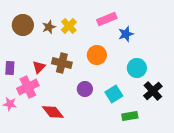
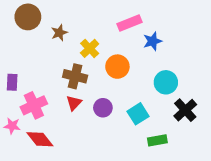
brown circle: (23, 25) -> (28, 17), moved
yellow cross: (69, 26) -> (90, 48), moved
red triangle: (39, 67) -> (74, 103), moved
red diamond: (53, 112) -> (40, 139), moved

